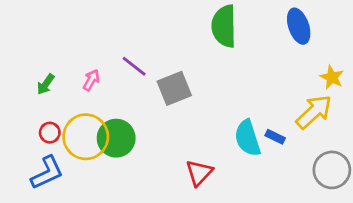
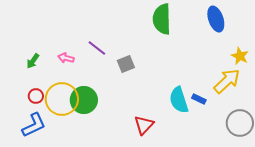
pink arrow: (91, 80) -> (66, 58), turned -105
gray square: (174, 88) -> (126, 64), size x0.7

